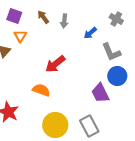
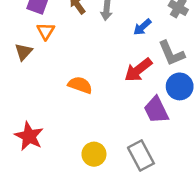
red arrow: (55, 64) -> (138, 70), moved
orange semicircle: (41, 90) -> (80, 85), moved
yellow circle: (55, 125) -> (94, 154), size x0.7

